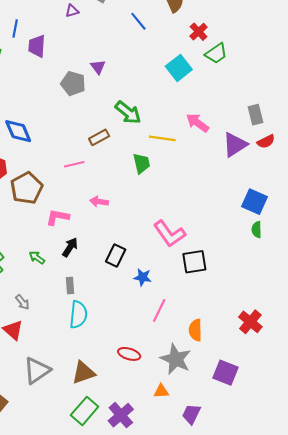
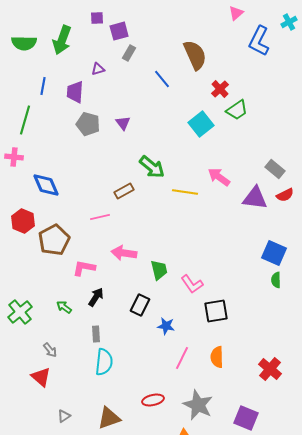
purple trapezoid: (37, 46) -> (75, 92), moved
gray pentagon: (73, 83) -> (88, 124), moved
gray rectangle: (256, 115) -> (275, 169), turned -36
purple triangle: (235, 145) -> (255, 198), turned 40
green trapezoid: (142, 163) -> (159, 270), moved
pink arrow: (99, 202) -> (124, 253), size x1.4
pink L-shape: (170, 234) -> (192, 284), size x0.7
orange semicircle: (195, 330) -> (217, 357), moved
red ellipse: (129, 354) -> (153, 400), turned -30
gray triangle: (37, 371) -> (64, 416), size x0.5

